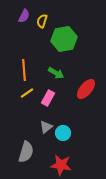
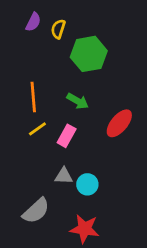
gray triangle: (46, 127) -> (64, 176), turned 40
gray semicircle: (26, 152) -> (36, 211), turned 30

